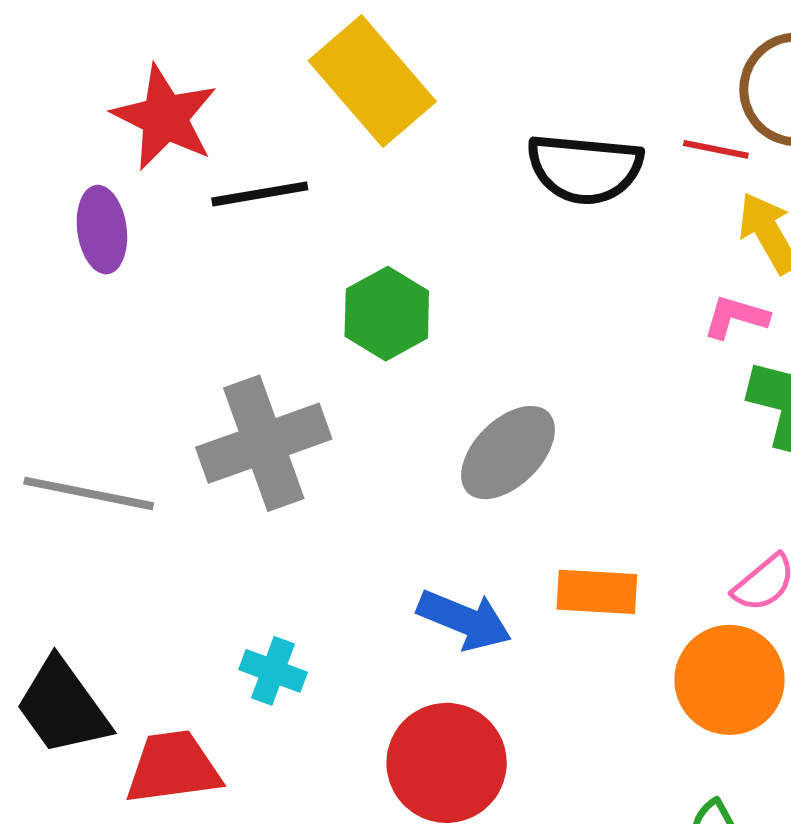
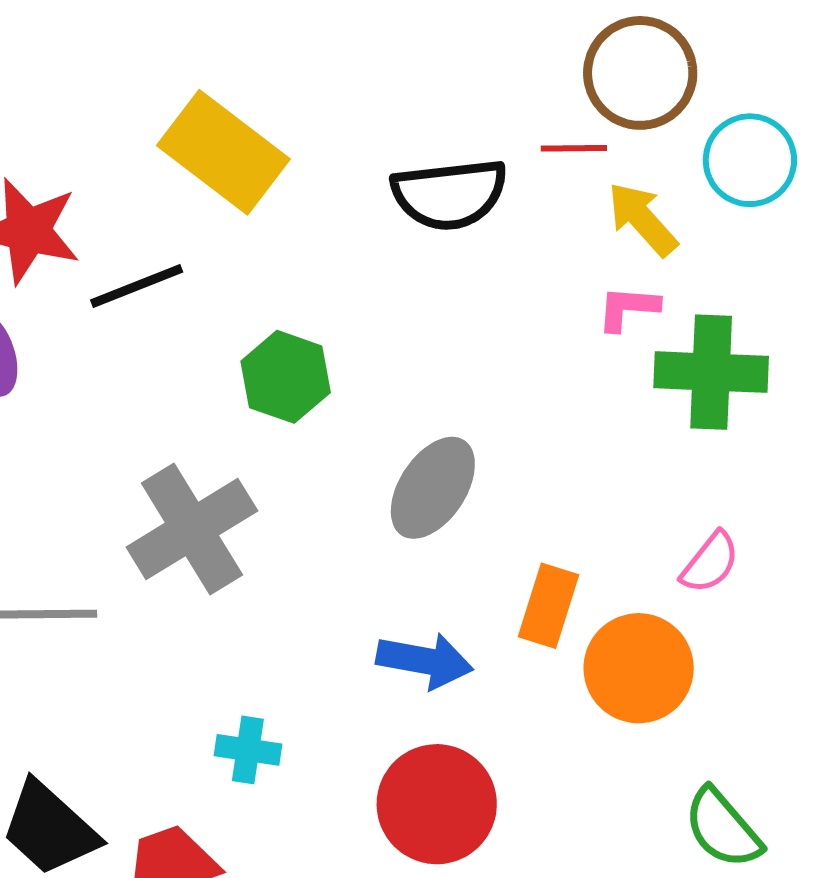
orange rectangle: (597, 592) -> (548, 606), turned -64
orange circle: (729, 680) -> (639, 668), moved

